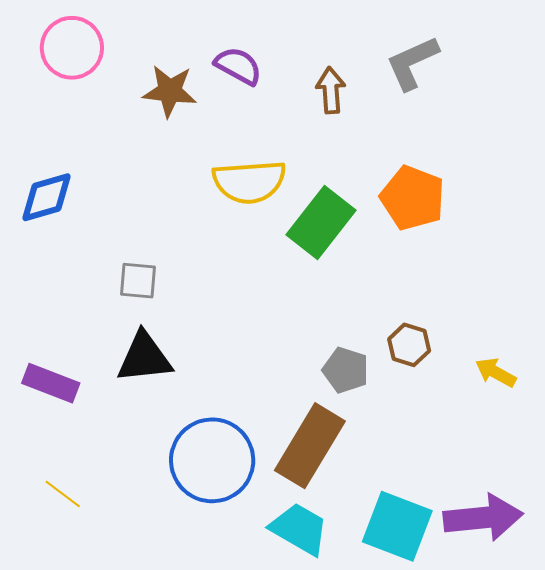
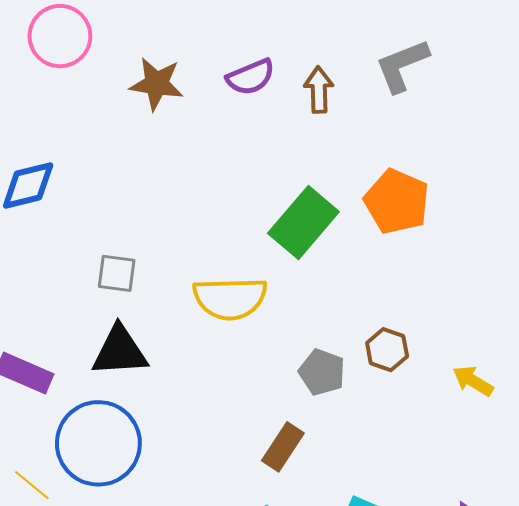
purple semicircle: (238, 66) -> (251, 77), moved, turned 126
yellow semicircle: (249, 182) -> (230, 298), moved
brown rectangle: (310, 446) -> (283, 447), size x0.6
blue circle: (212, 460) -> (98, 443), moved

